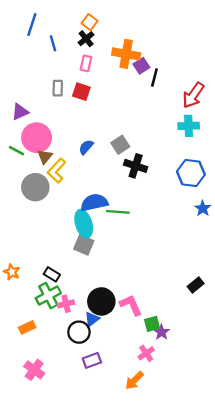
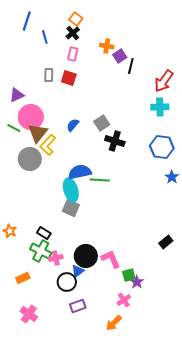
orange cross: (126, 54) -> (107, 46), size x0.6
brown triangle: (45, 156) -> (38, 133), size x1.5
green cross: (48, 296) -> (41, 251), turned -35

